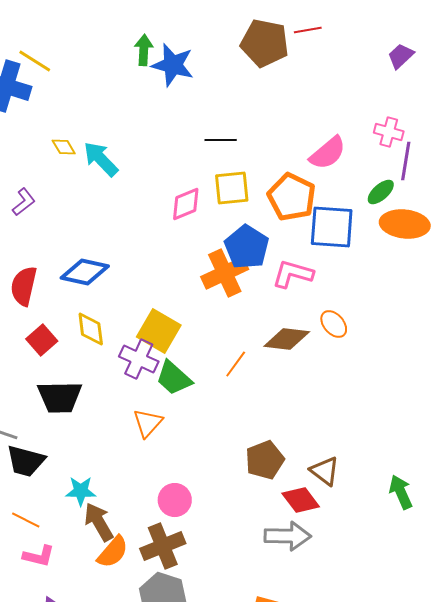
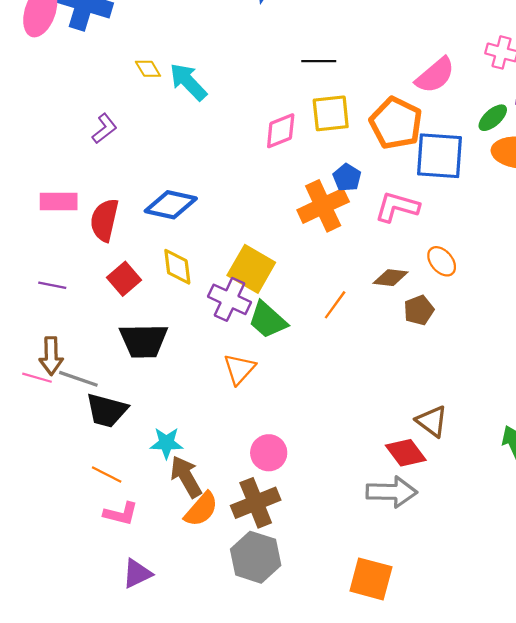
blue pentagon: (247, 247) -> (347, 178), size x0.6
brown diamond: (287, 339) -> (391, 278), size x0.7
brown pentagon: (265, 460) -> (419, 310), moved, size x0.7

